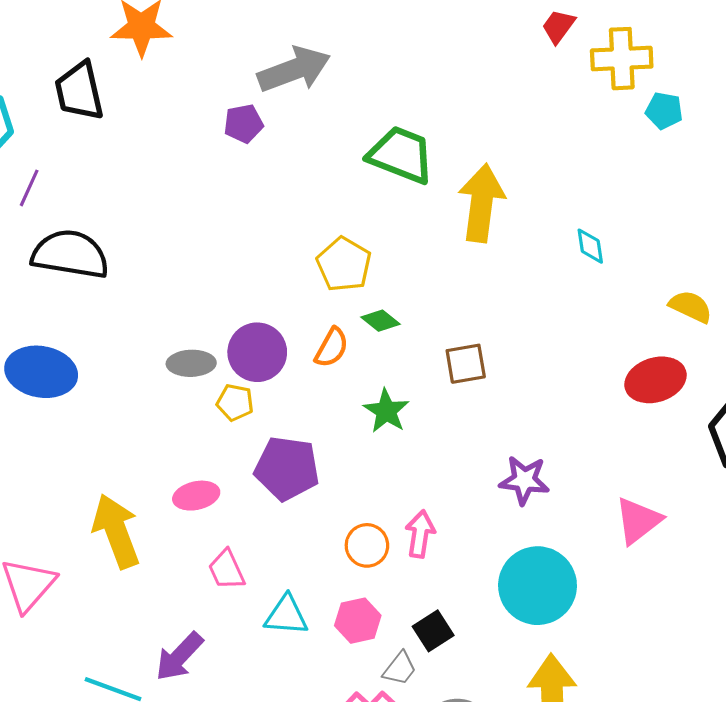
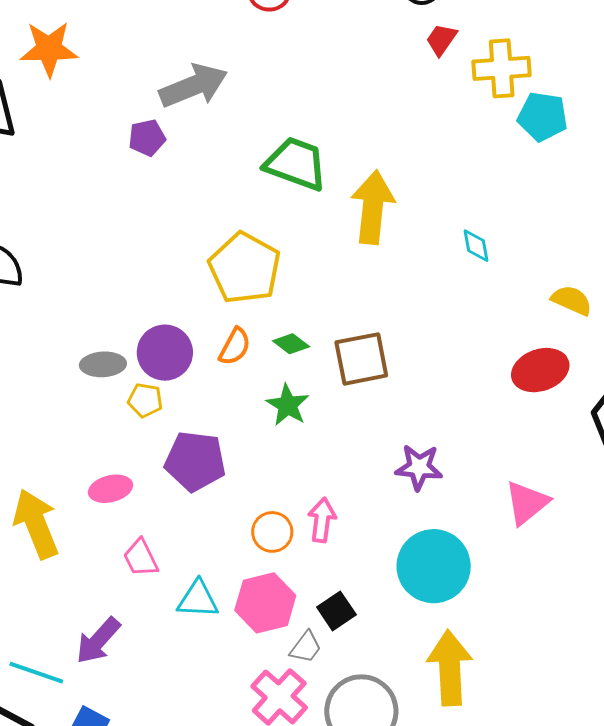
cyan pentagon: (664, 111) -> (543, 117), size x1.4
yellow pentagon: (344, 264) -> (245, 268), size x1.4
green diamond: (381, 321) -> (291, 344), moved
brown square: (466, 364) -> (361, 359), size x1.4
pink hexagon: (358, 621) -> (265, 603), size x1.4

